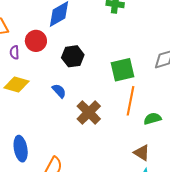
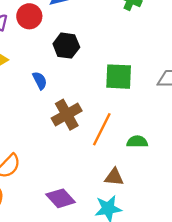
orange line: (130, 101) -> (102, 129), moved
brown triangle: (142, 153) -> (114, 177), turned -42

